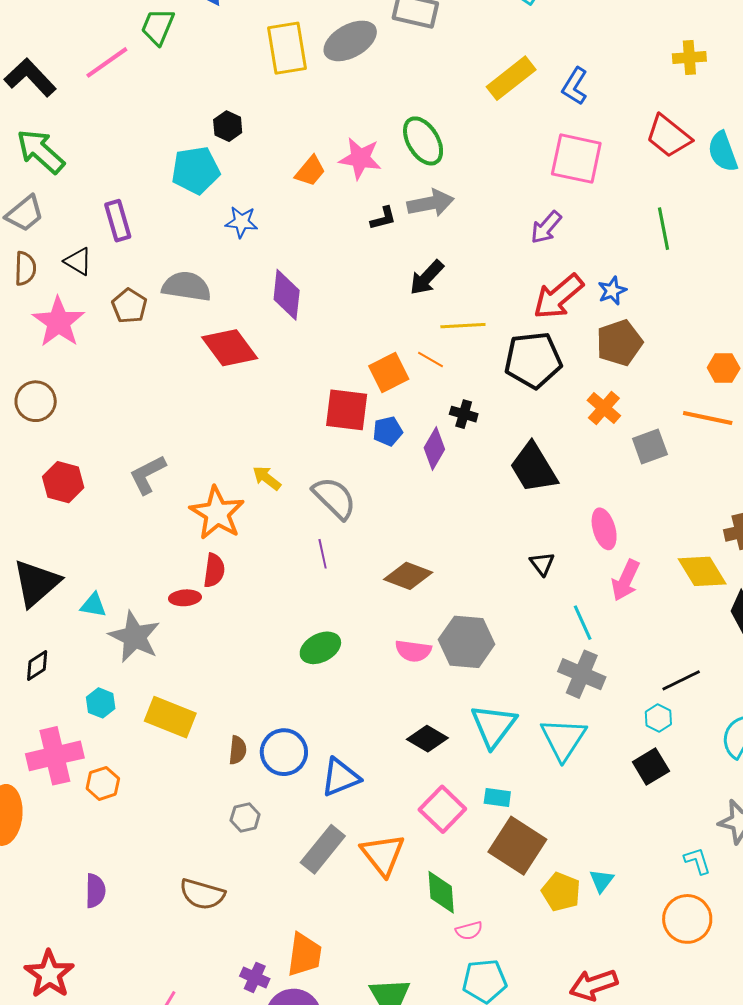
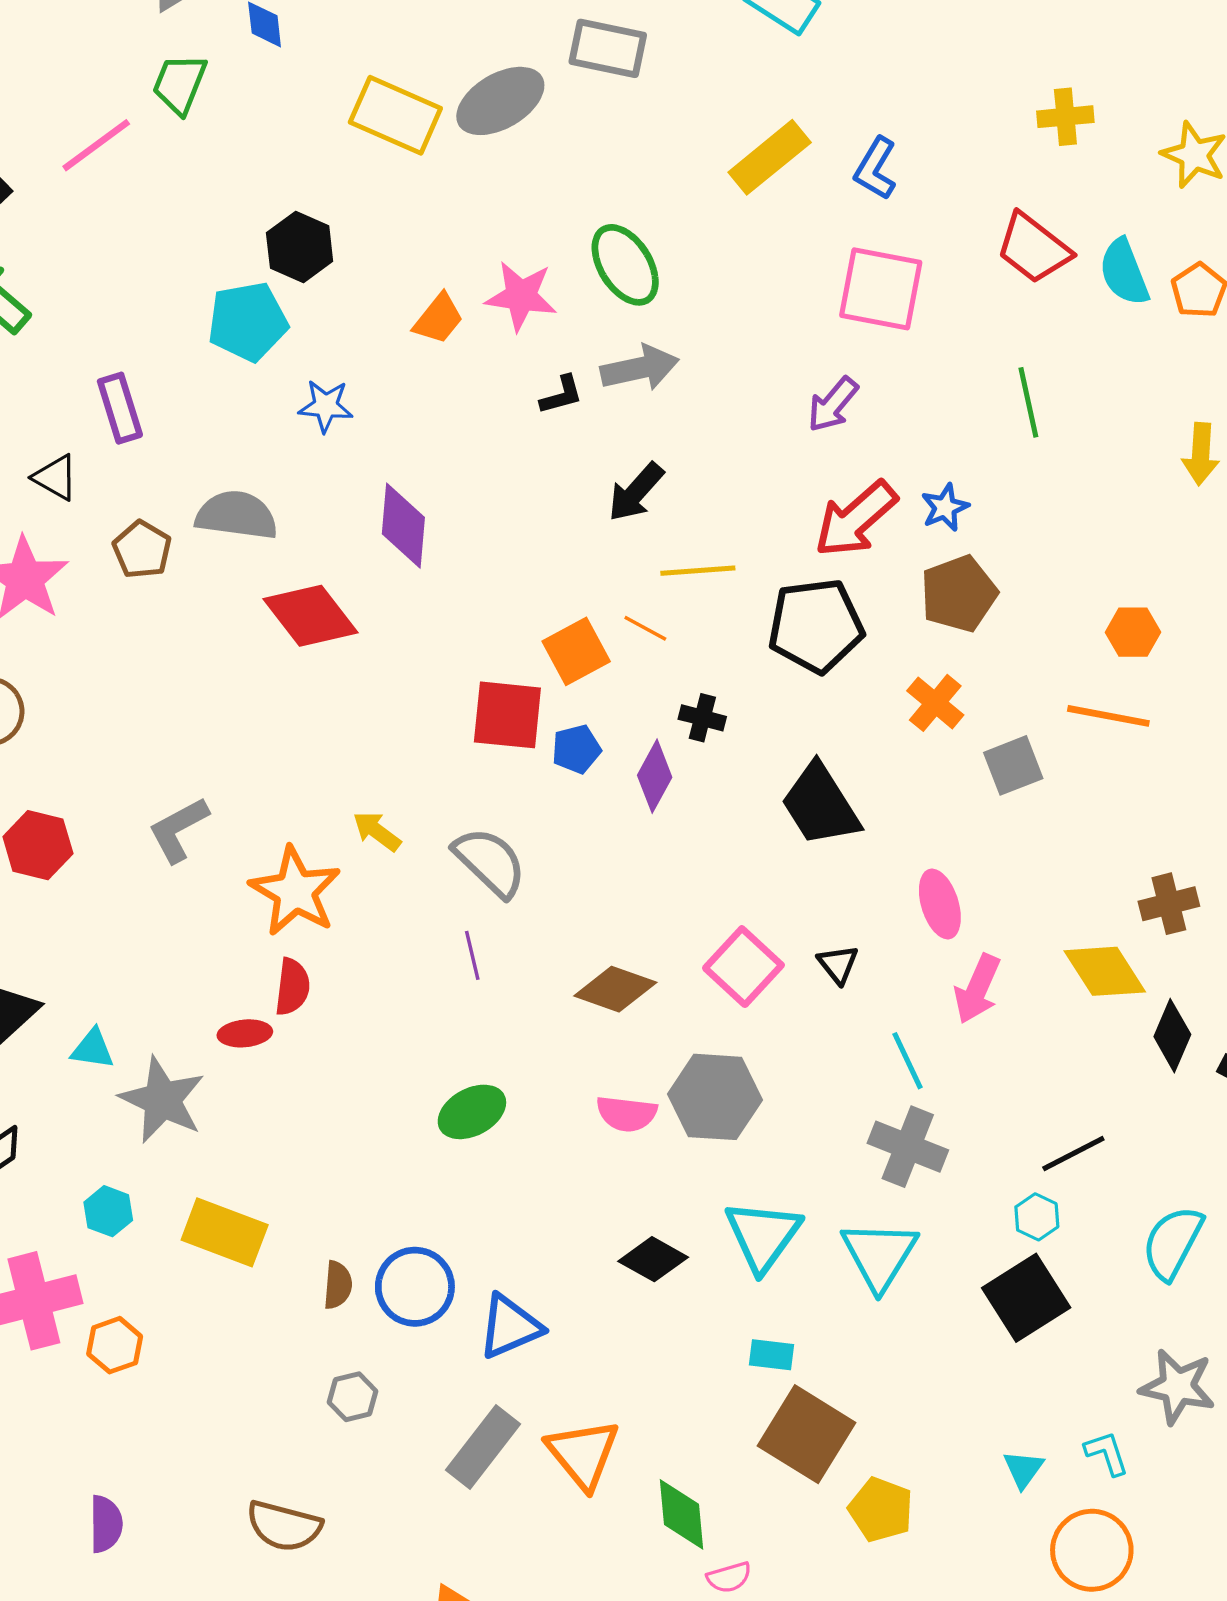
yellow rectangle: (287, 48) -> (395, 115), turned -56
black hexagon: (228, 126) -> (300, 247), size x1.4
black square: (651, 766) -> (1026, 1298), size x1.4
pink square: (442, 809) -> (743, 967), moved
cyan triangle: (602, 881) -> (1023, 1469), moved

